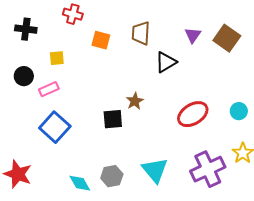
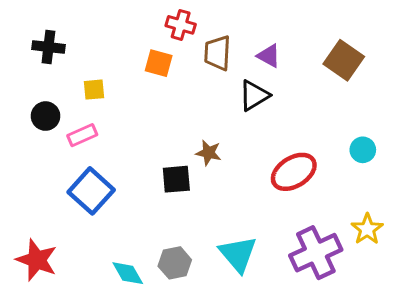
red cross: (73, 14) -> (181, 25), moved
purple triangle: (193, 35) -> (269, 56), moved, turned -36
brown star: (135, 101) -> (209, 153), turned -30
cyan circle: (239, 111) -> (363, 150), moved

